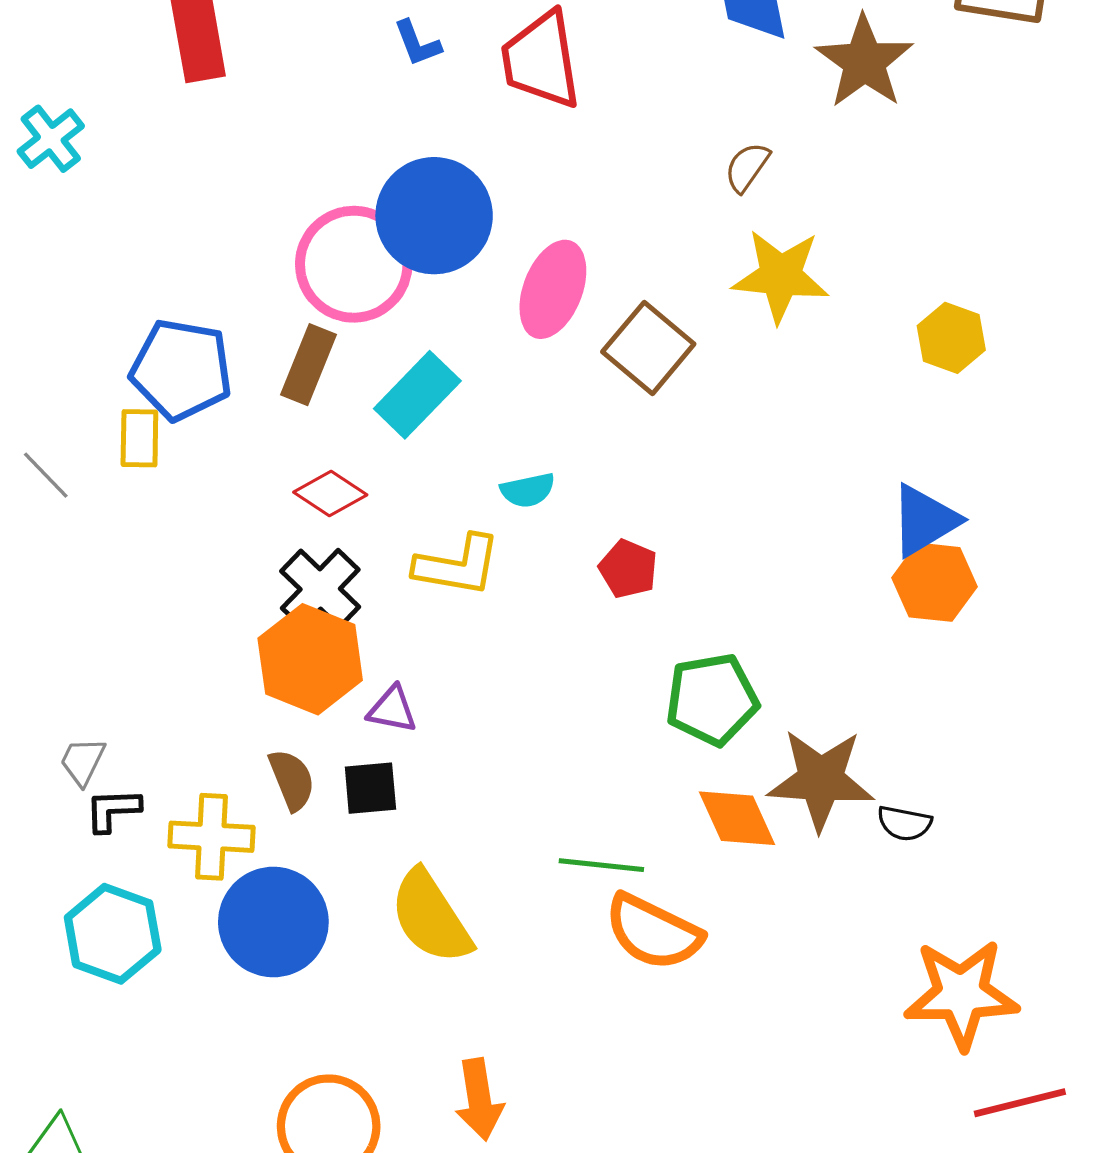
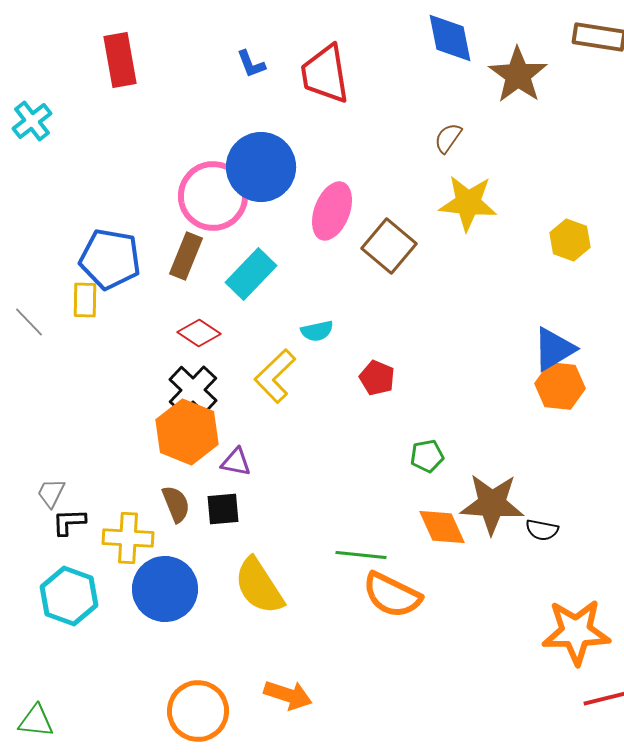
yellow L-shape: (457, 566) -> (275, 376), turned 126
green pentagon: (712, 699) -> (427, 456), size x0.6
orange arrow: (479, 1099) -> (288, 695), turned -63

